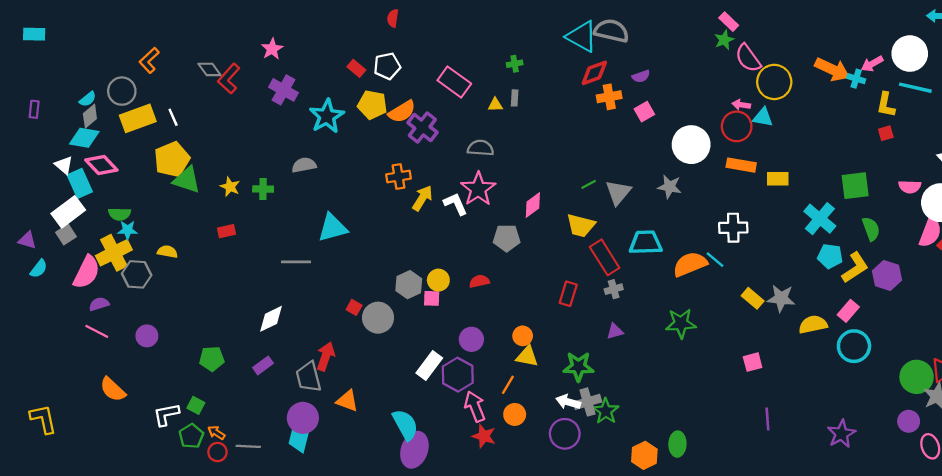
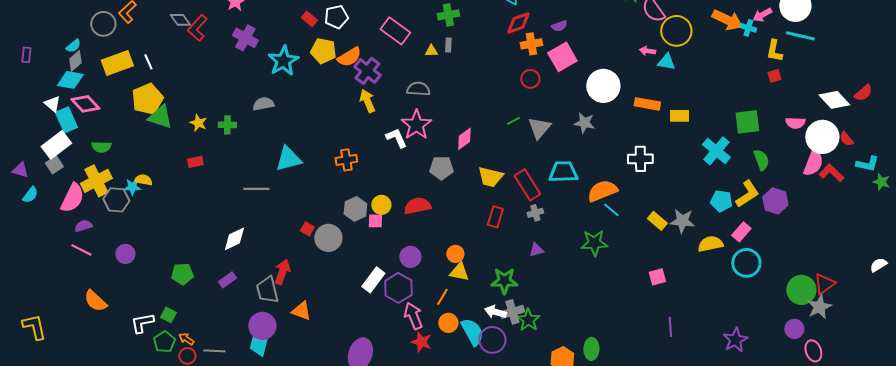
green cross: (515, 64) -> (448, 15), size x1.5
gray circle: (122, 91) -> (103, 24), moved
pink square: (644, 112) -> (562, 57), size x1.6
red circle: (737, 126) -> (530, 79), moved, size x0.7
orange cross: (399, 176) -> (346, 160), moved
yellow arrow: (422, 198) -> (367, 101), moved, turned -55
yellow trapezoid: (581, 225) -> (490, 177), moved
cyan star: (128, 230) -> (132, 187), moved
cyan pentagon: (830, 256) -> (721, 201), moved
cyan line: (715, 260) -> (611, 210), moved
red semicircle: (479, 281) -> (417, 206), size x1.5
cyan semicircle: (405, 425) -> (472, 332), moved

